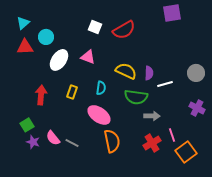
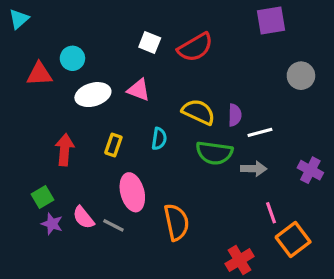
cyan triangle: (23, 23) -> (19, 19), moved
white ellipse: (59, 60) -> (93, 95), turned 40
gray circle: (196, 73) -> (301, 76), moved
pink ellipse: (99, 115) -> (132, 192), moved, turned 40
gray arrow: (152, 116) -> (254, 169), moved
red cross: (152, 143) -> (239, 260), moved

